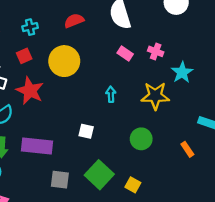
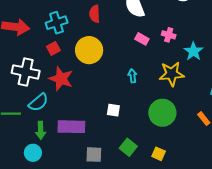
red semicircle: (74, 21) -> (95, 14), turned -66
cyan cross: (30, 27) -> (57, 23), size x1.5
green circle: (141, 139) -> (162, 113), size x1.4
green square: (99, 175) -> (128, 147), size x0.7

